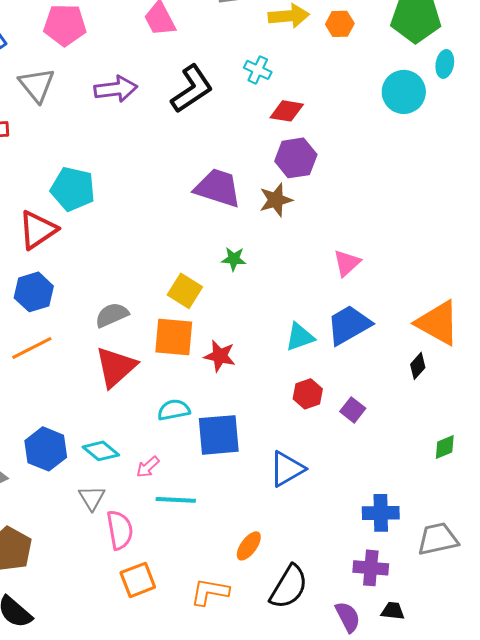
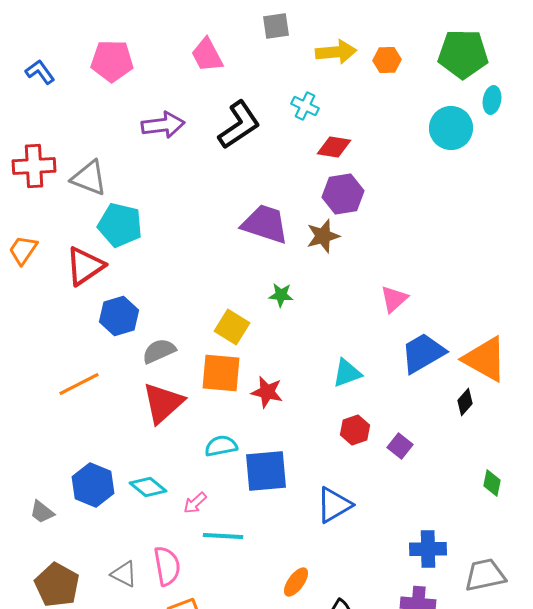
gray triangle: (37, 85) -> (89, 178), moved, turned -30
blue hexagon: (34, 292) -> (119, 316), moved
blue trapezoid: (349, 325) -> (423, 353), moved
green diamond: (445, 447) -> (492, 483), turned -56
gray triangle: (92, 498) -> (124, 574), moved, turned -32

